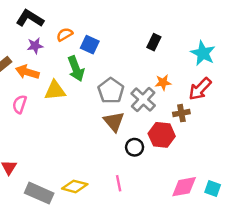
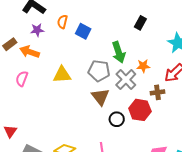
orange semicircle: (65, 34) -> (62, 22), turned -48
black rectangle: (154, 42) -> (140, 23), moved
green arrow: (76, 69) -> (119, 52), moved
yellow triangle: (55, 90) -> (62, 75), moved
gray pentagon: (111, 91) -> (99, 71), turned -30

